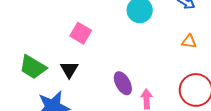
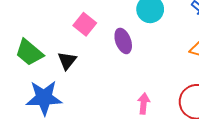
purple ellipse: (123, 83) -> (123, 41), moved

